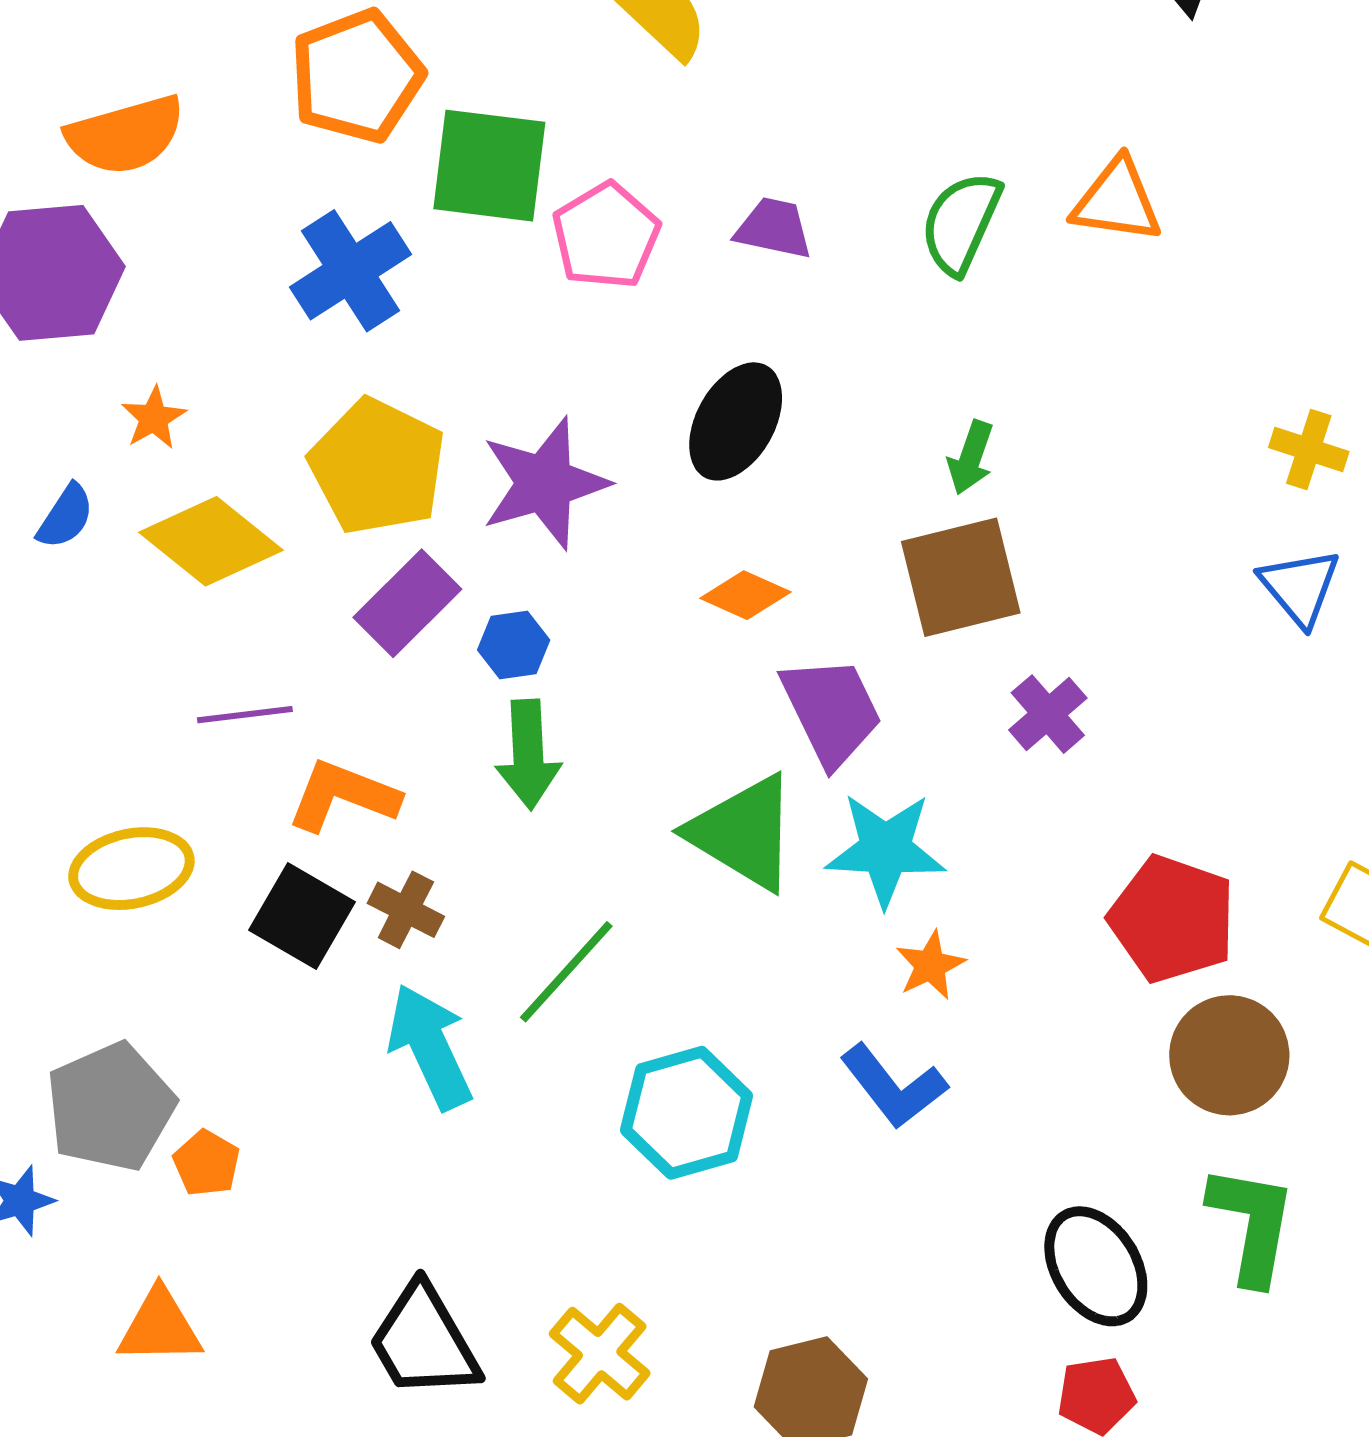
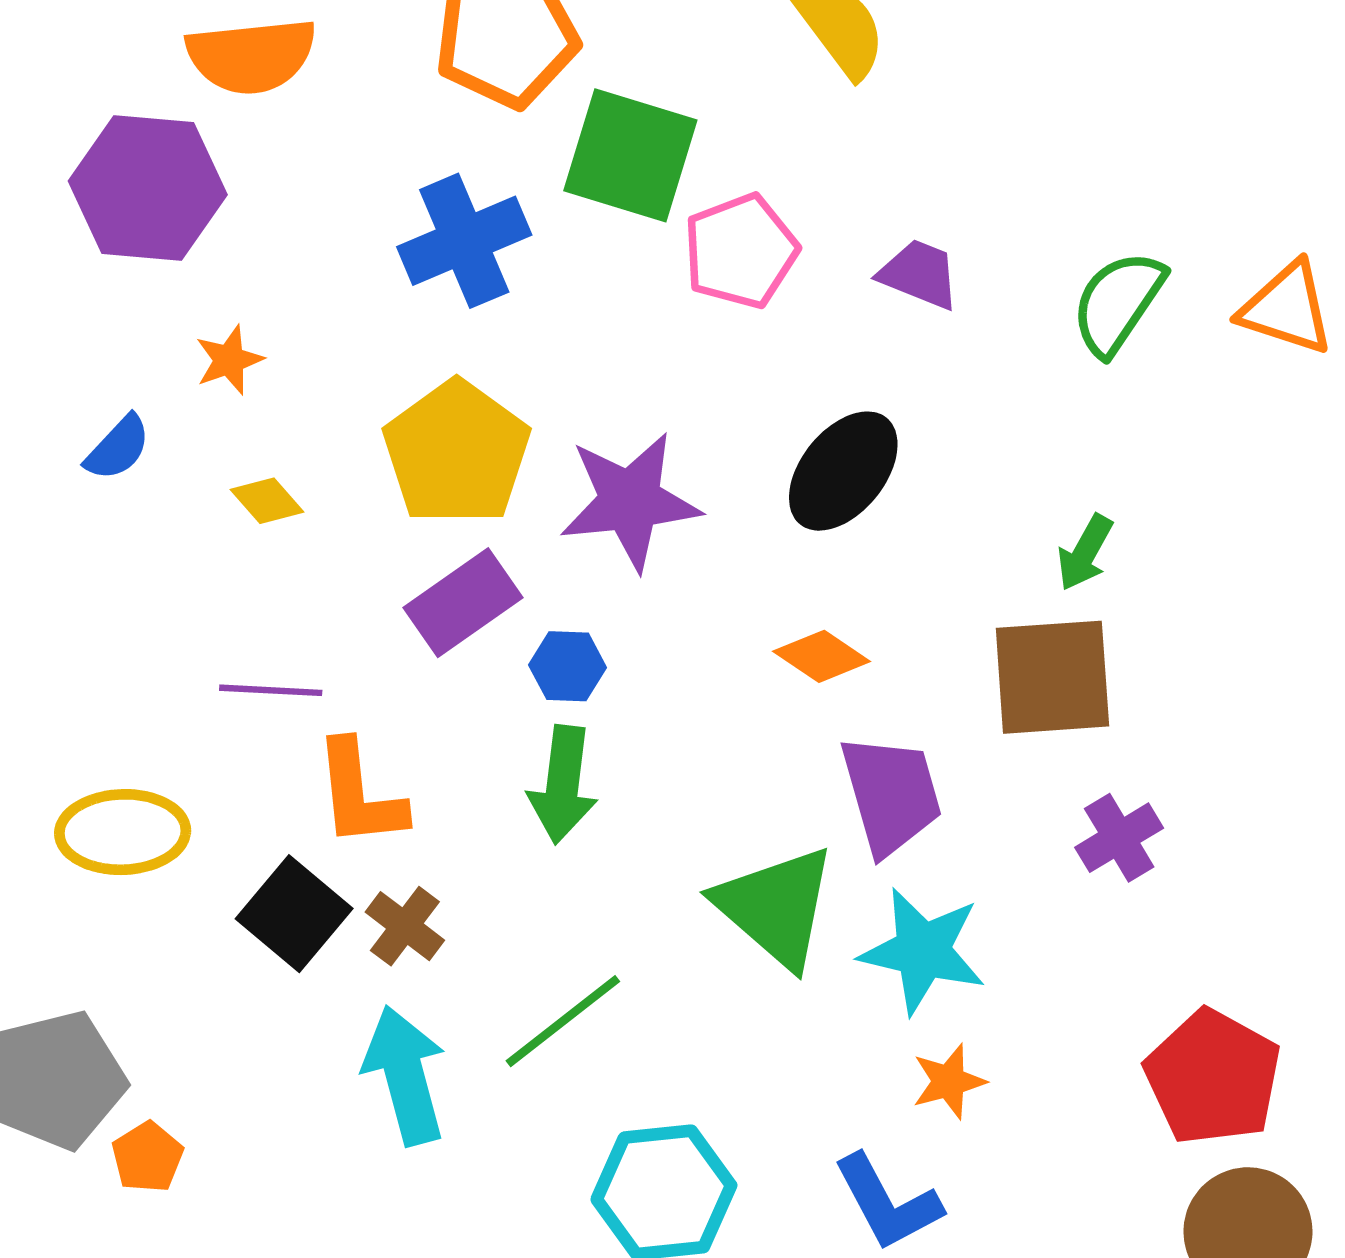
yellow diamond: (211, 541) -> (267, 501), size x0.5
orange L-shape: (343, 796) -> (360, 794), turned -127

